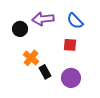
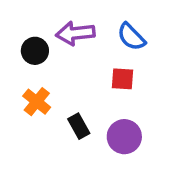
orange cross: (31, 58) -> (37, 102), moved

